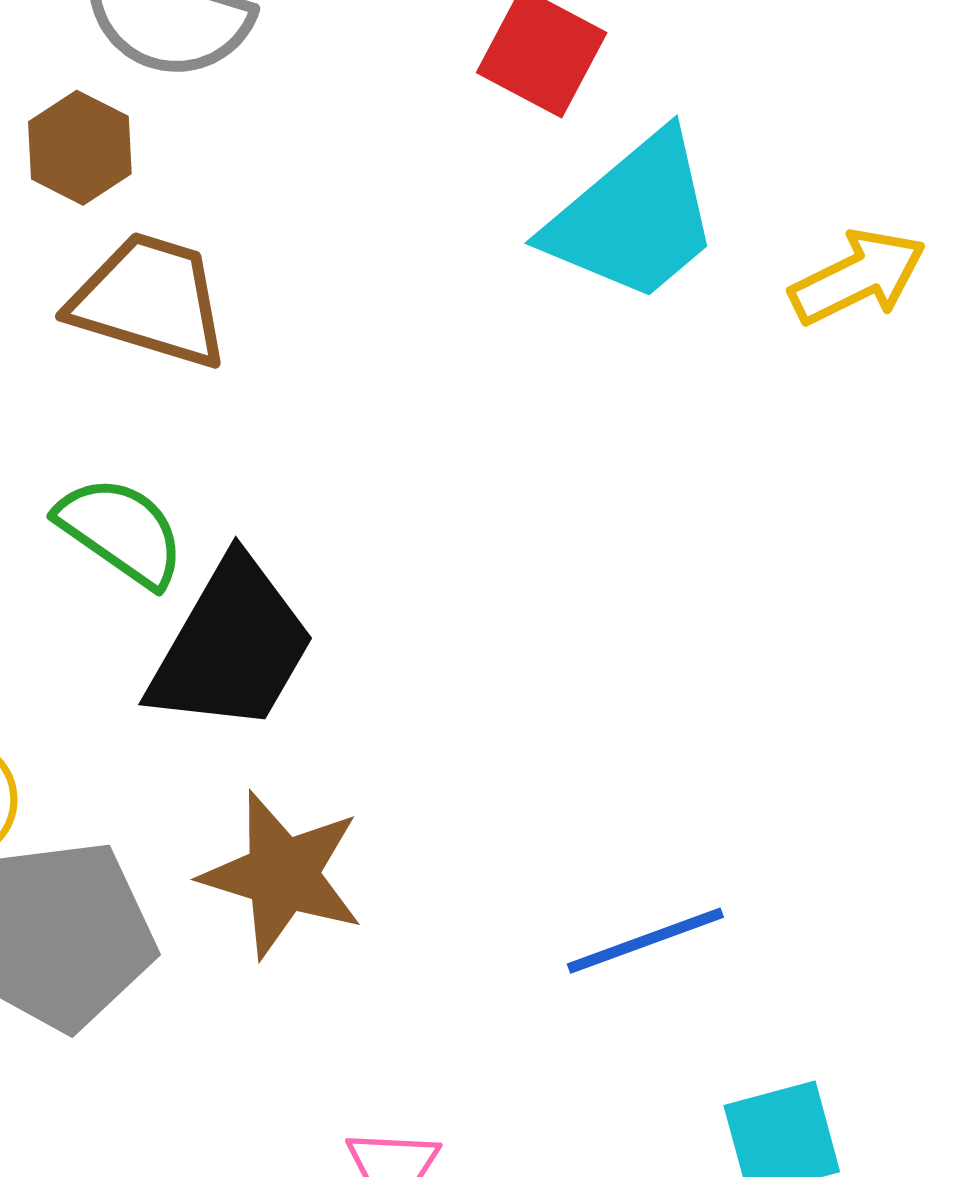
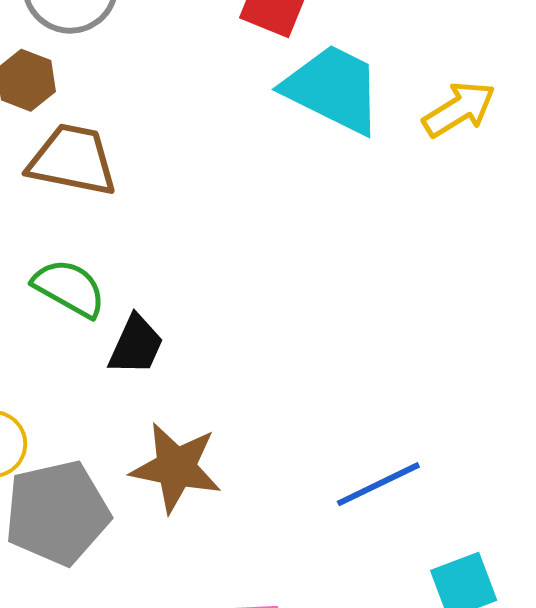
cyan trapezoid: (634, 218) -> (333, 89), turned -108
black trapezoid: (232, 646) -> (136, 345), size x0.6

